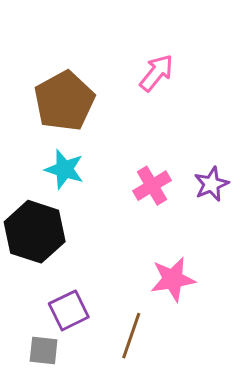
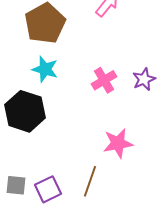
purple square: (69, 310) -> (48, 189), moved
gray square: (44, 351) -> (16, 185), moved

